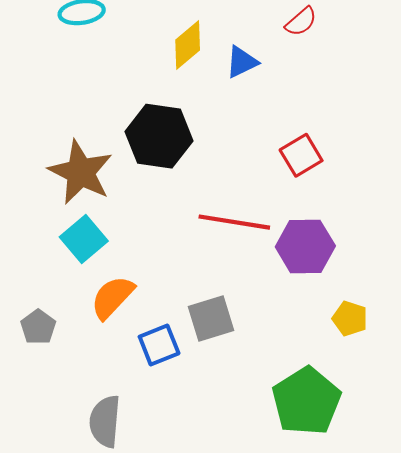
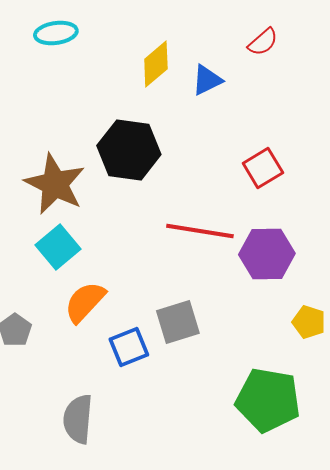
green pentagon: (306, 401) -> (268, 400), turned -30

